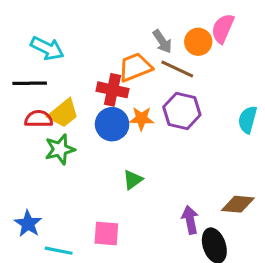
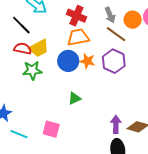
orange trapezoid: (135, 67) -> (78, 37), moved
black line: (30, 83) -> (21, 25), turned 35
red cross: (112, 90) -> (76, 16), moved
purple arrow: (190, 220) -> (116, 124), moved

